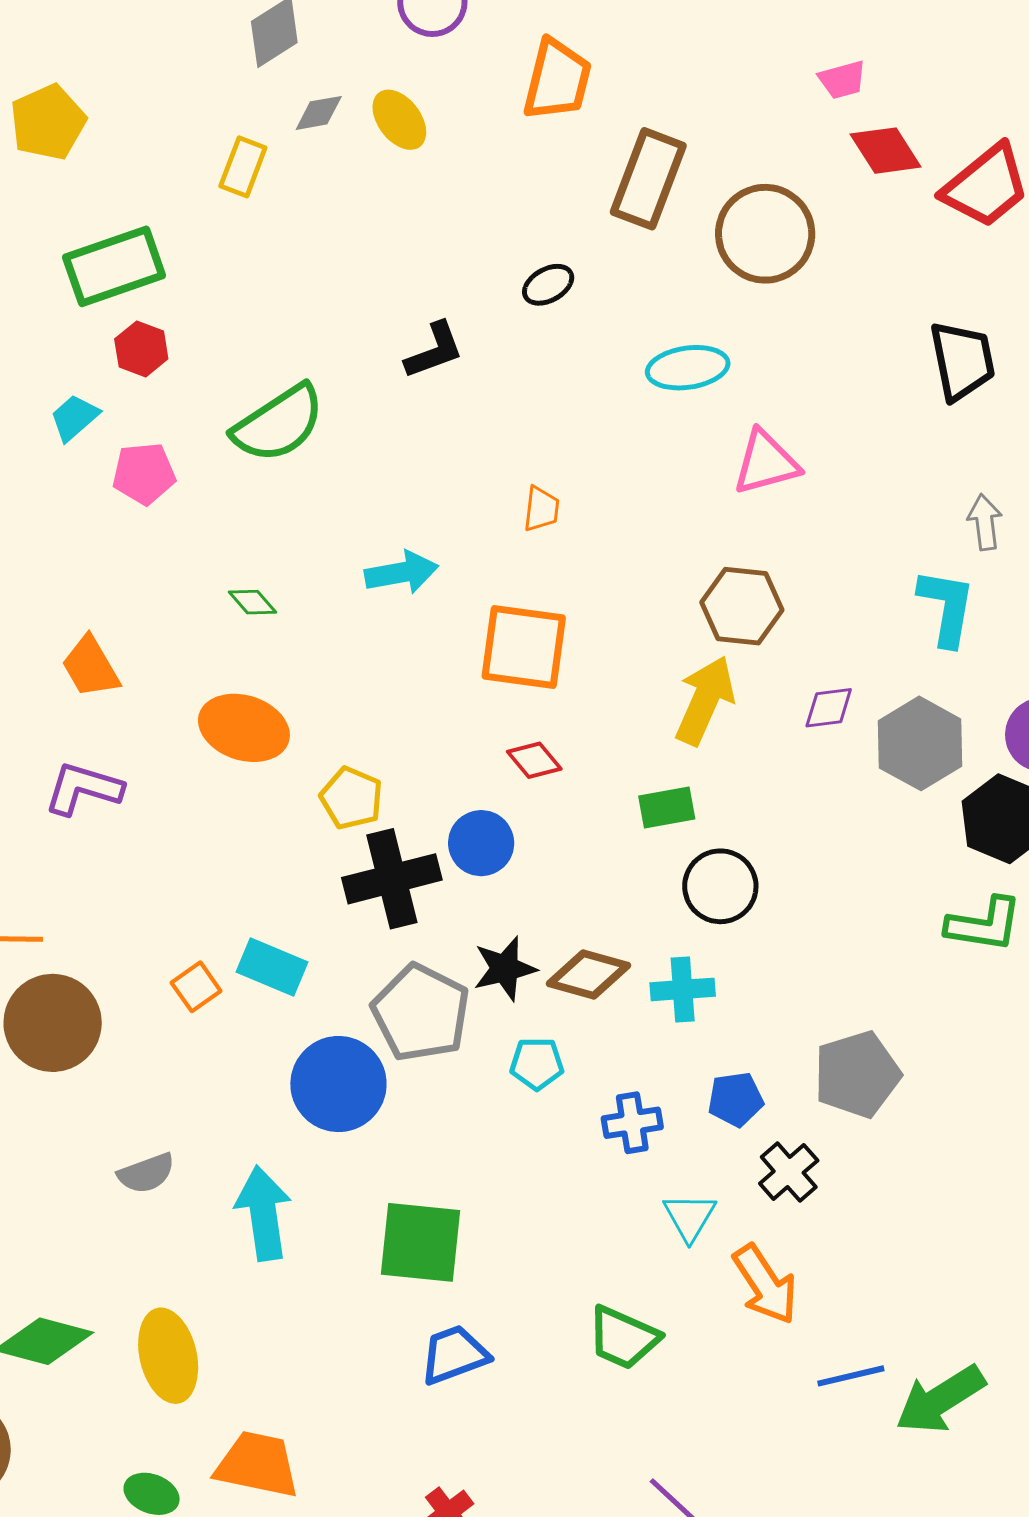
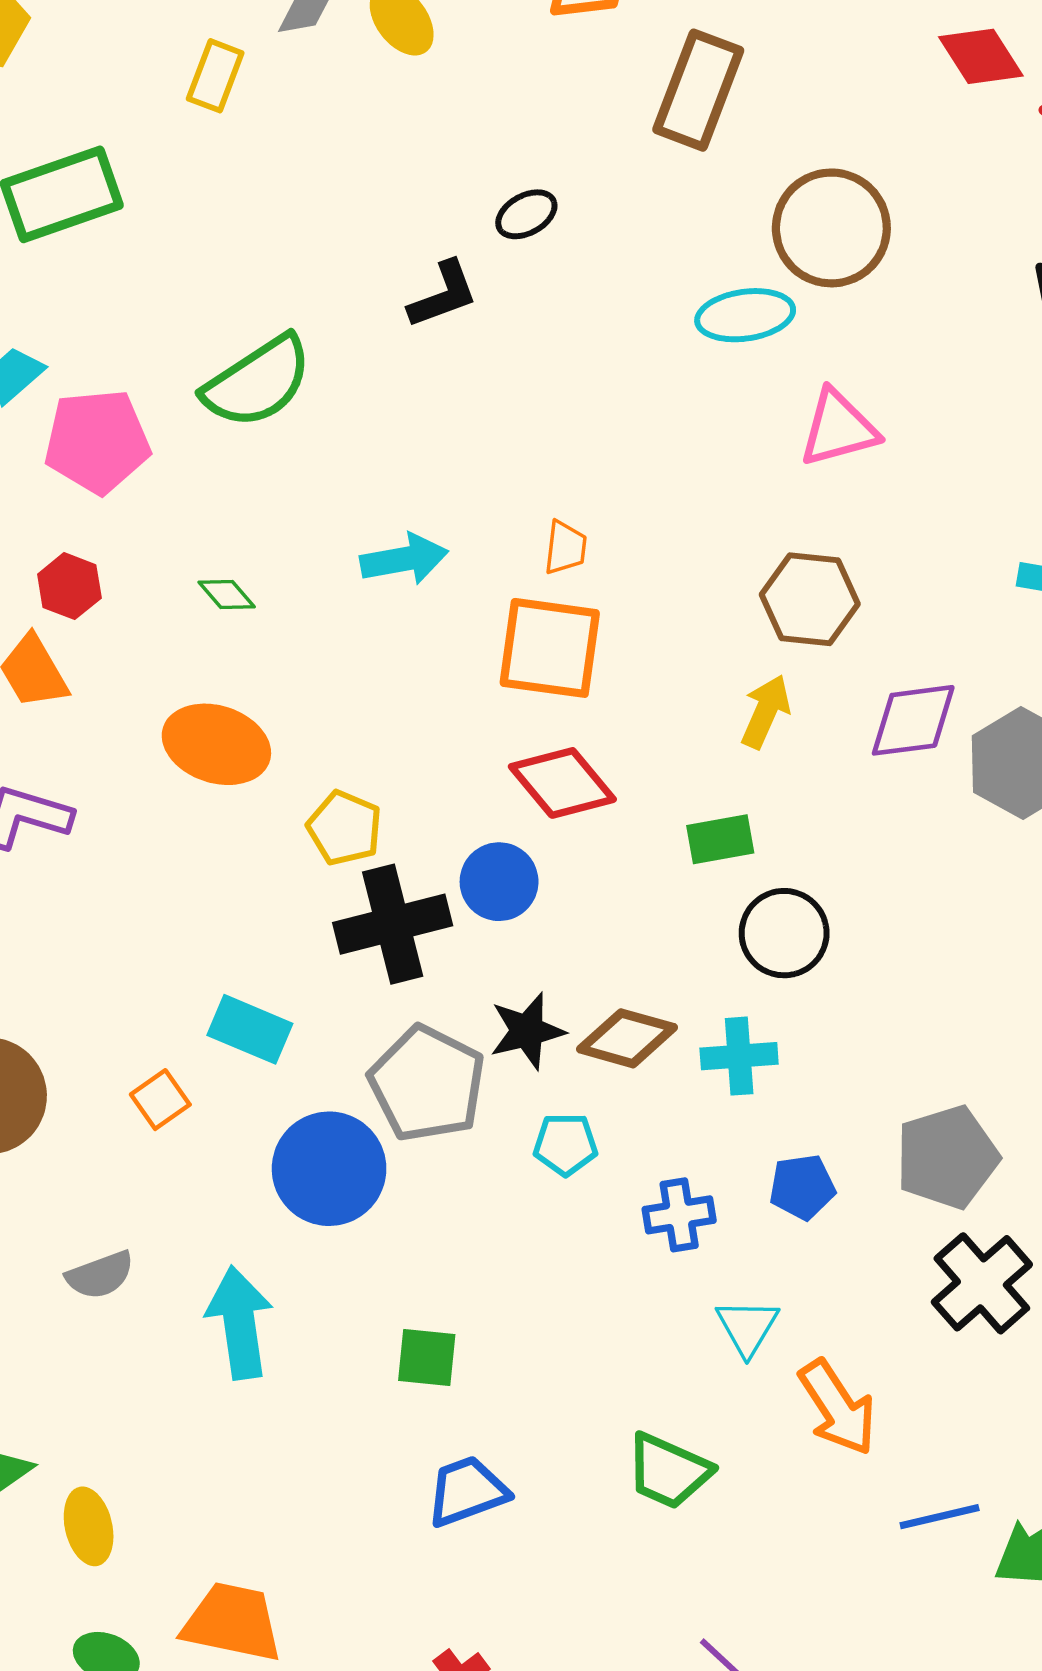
brown circle: (765, 234) -> (831, 228), moved
black ellipse: (548, 285) -> (526, 214), moved
red hexagon: (141, 349) -> (69, 586), moved
pink pentagon: (144, 474) -> (97, 441), size x1.4
orange trapezoid: (541, 509) -> (565, 548), moved
yellow arrow: (705, 700) -> (766, 712), size x0.7
purple diamond: (829, 708) -> (913, 720), size x1.5
red diamond: (534, 760) -> (562, 783), size x1.6
orange square: (196, 987) -> (160, 1100), moved
black cross: (789, 1172) -> (982, 1283), moved, size x1.4
green square: (421, 1242) -> (427, 1357), size x0.6
yellow ellipse: (168, 1356) -> (89, 1526), moved, size x0.7

